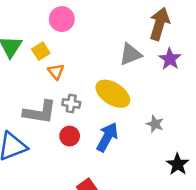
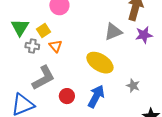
purple star: (170, 59) -> (144, 35), turned 30
gray cross: (71, 103) -> (32, 46), moved
gray L-shape: (40, 112) -> (43, 78), turned -36

